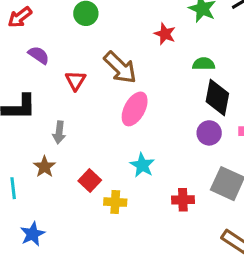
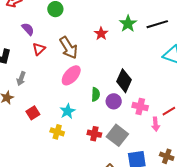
purple semicircle: (39, 55) -> (28, 29), moved
green semicircle: (204, 64) -> (96, 94), moved, turned 80
red cross: (183, 200) -> (94, 134), moved
yellow cross: (115, 202) -> (57, 132), moved

